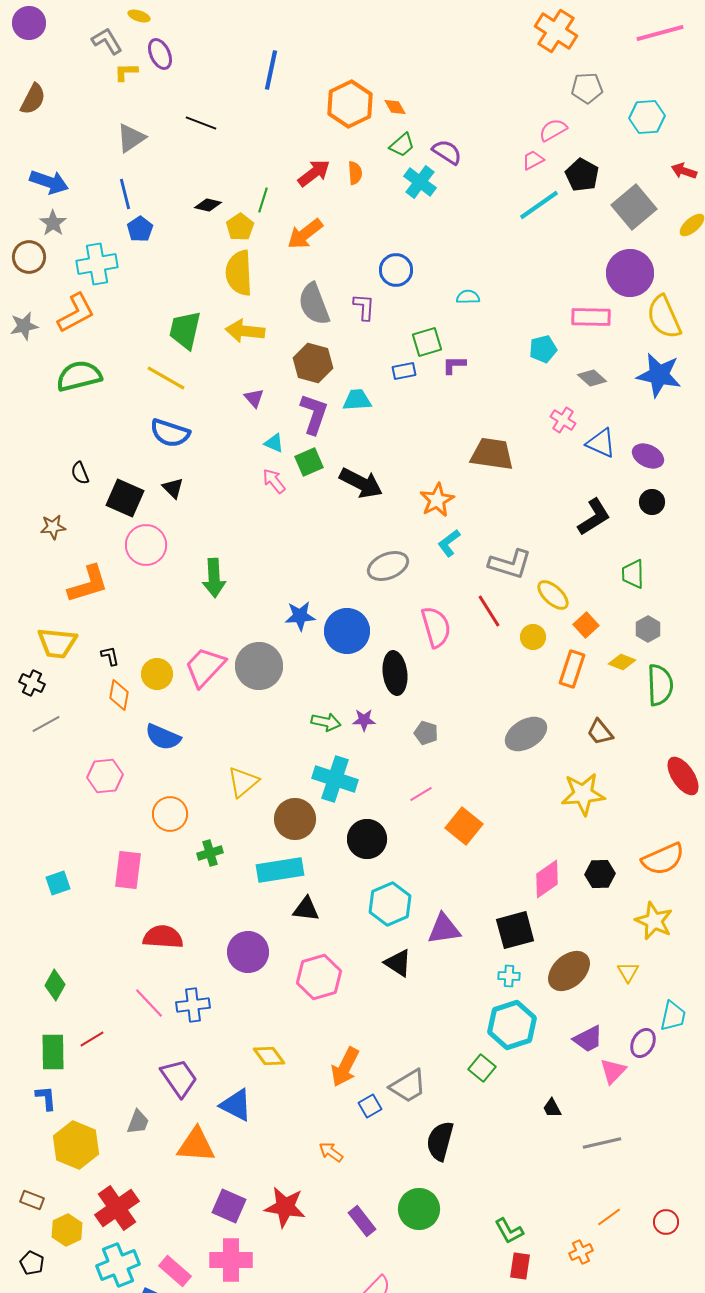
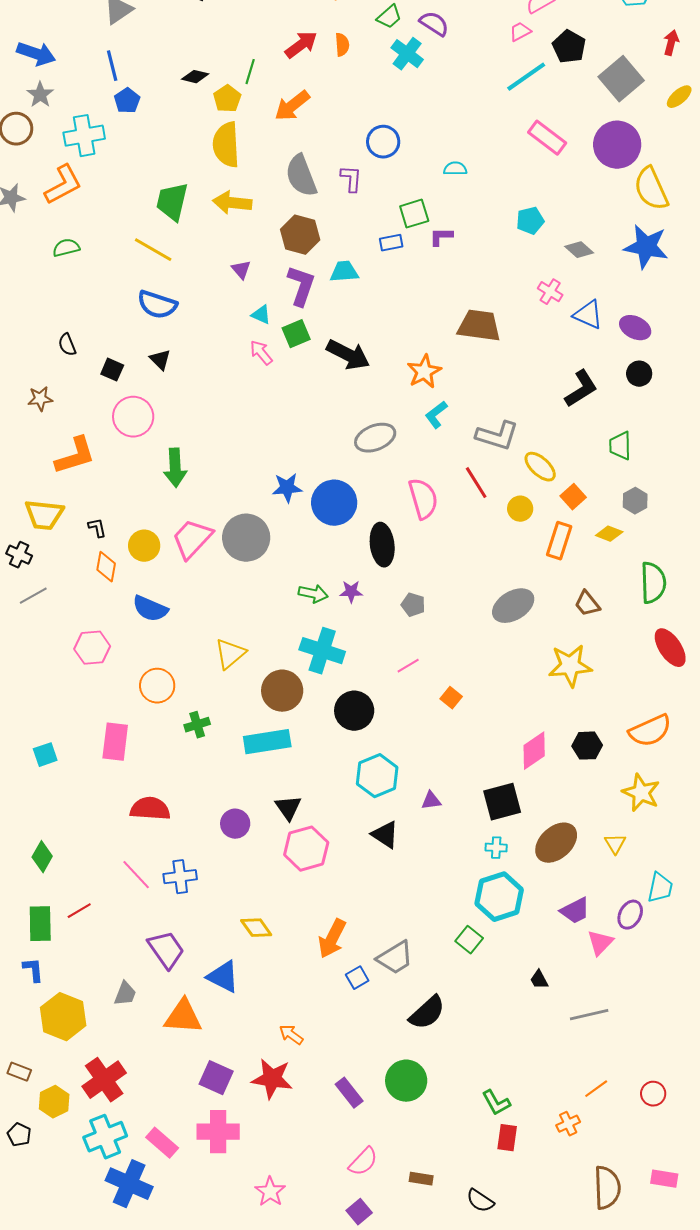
red arrow: (684, 171) -> (671, 43), turned 85
pink rectangle: (591, 317) -> (547, 138), moved, turned 36
green semicircle: (79, 376) -> (66, 248), size x0.6
black square: (125, 498) -> (112, 370), size x0.6
green arrow: (214, 578) -> (175, 468), moved
green semicircle: (660, 685) -> (653, 583), moved
orange square: (464, 826) -> (451, 698), size x0.6
black triangle: (306, 909) -> (288, 808), moved, turned 48
purple triangle: (444, 929) -> (431, 801), size x0.6
purple circle: (248, 952) -> (235, 824), size x0.7
black semicircle: (440, 1141) -> (427, 1013), turned -147
orange arrow: (331, 1152) -> (291, 1035), moved

